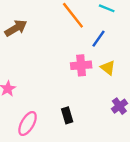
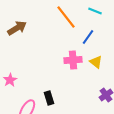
black rectangle: (67, 115) -> (49, 98), moved

